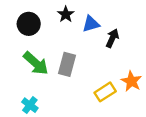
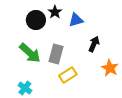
black circle: (29, 24) -> (36, 20), moved
black arrow: (112, 38) -> (94, 44), moved
yellow rectangle: (105, 92) -> (68, 75), moved

